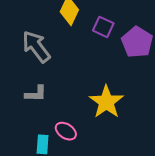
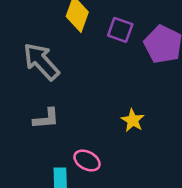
yellow star: (106, 102) -> (133, 120), size x0.6

